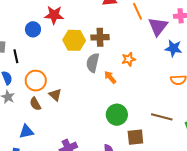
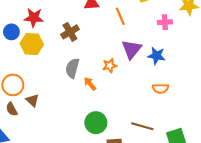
purple triangle: (158, 26) -> (132, 49), moved
brown cross: (100, 37) -> (70, 32), moved, turned -30
yellow hexagon: (74, 40) -> (32, 44), moved

